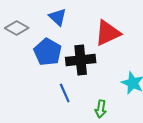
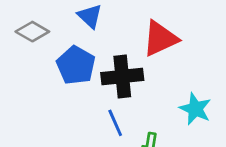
blue line: (65, 93) -> (115, 123), moved

